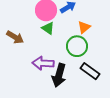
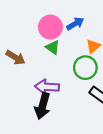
black arrow: (59, 75) -> (43, 106), moved

